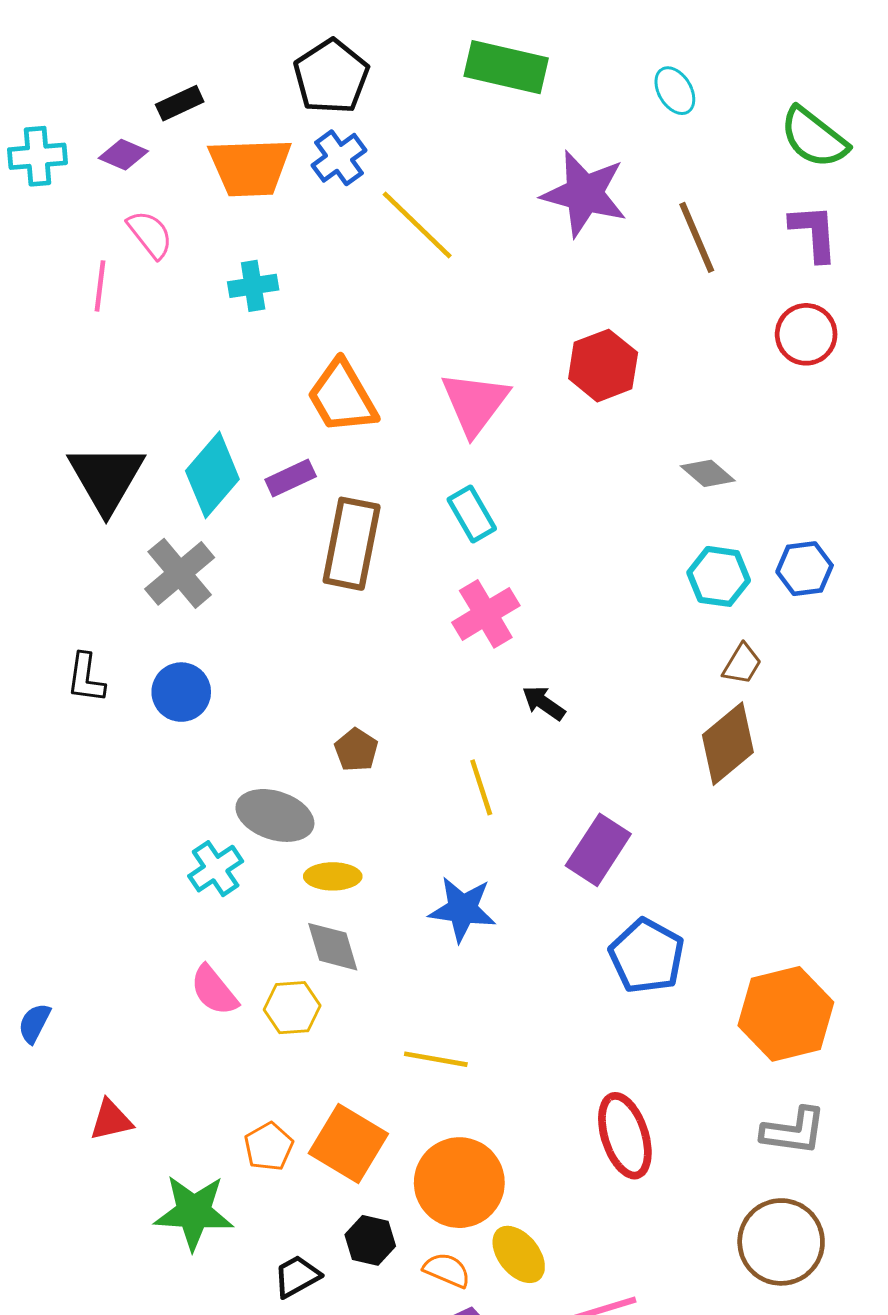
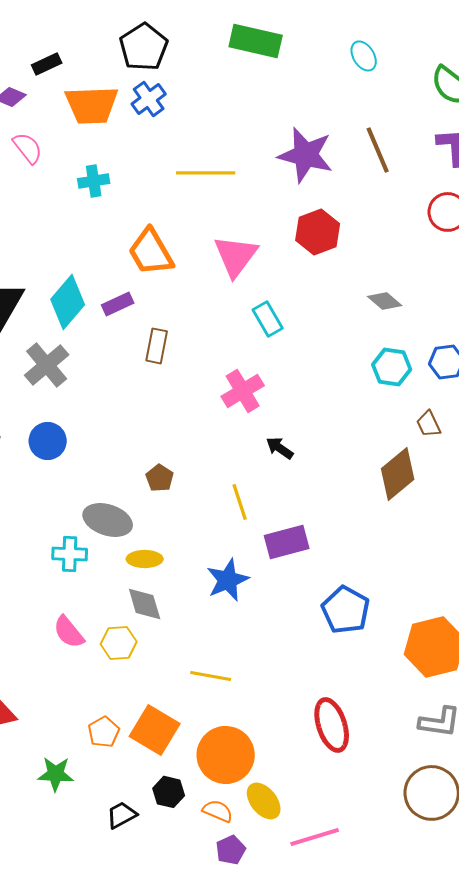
purple star: (584, 194) -> (306, 155), moved
yellow line: (417, 225) -> (206, 173), moved, turned -44
cyan rectangle: (472, 514) -> (268, 319), moved
brown rectangle: (352, 544) -> (157, 346), size x0.6
brown trapezoid: (742, 664) -> (429, 424), moved, turned 124
purple rectangle: (598, 850) -> (287, 542), moved, turned 42
cyan cross: (216, 869) -> (70, 554), turned 36
blue star: (462, 909) -> (228, 580), turned -30
green star: (194, 1212) -> (56, 774), size x0.7

